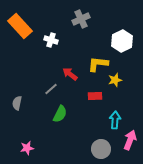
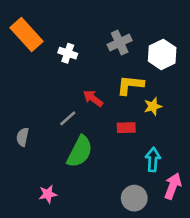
gray cross: (81, 19) -> (120, 43), moved
green semicircle: (60, 114) -> (80, 152), size x1.4
pink star: (27, 148) -> (48, 194), moved

